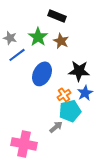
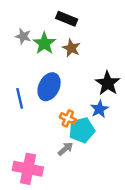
gray star: (10, 38) -> (23, 36), moved
blue line: (17, 55) -> (20, 98), moved, turned -66
black star: (79, 71) -> (108, 83), moved, turned 30
orange cross: (64, 95) -> (68, 118), moved, turned -32

